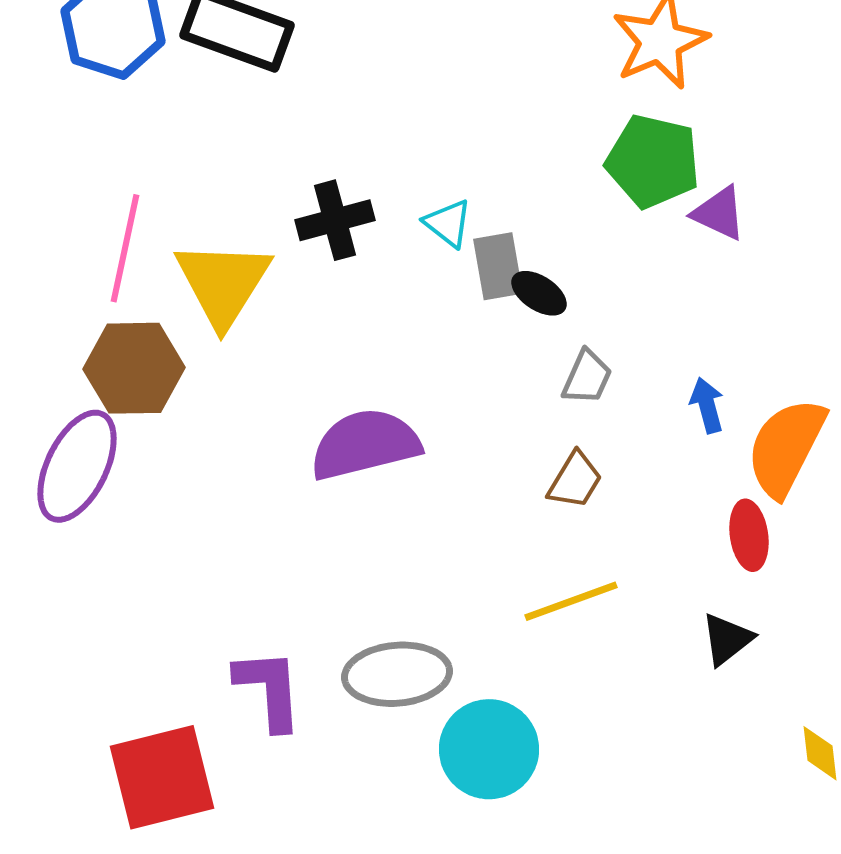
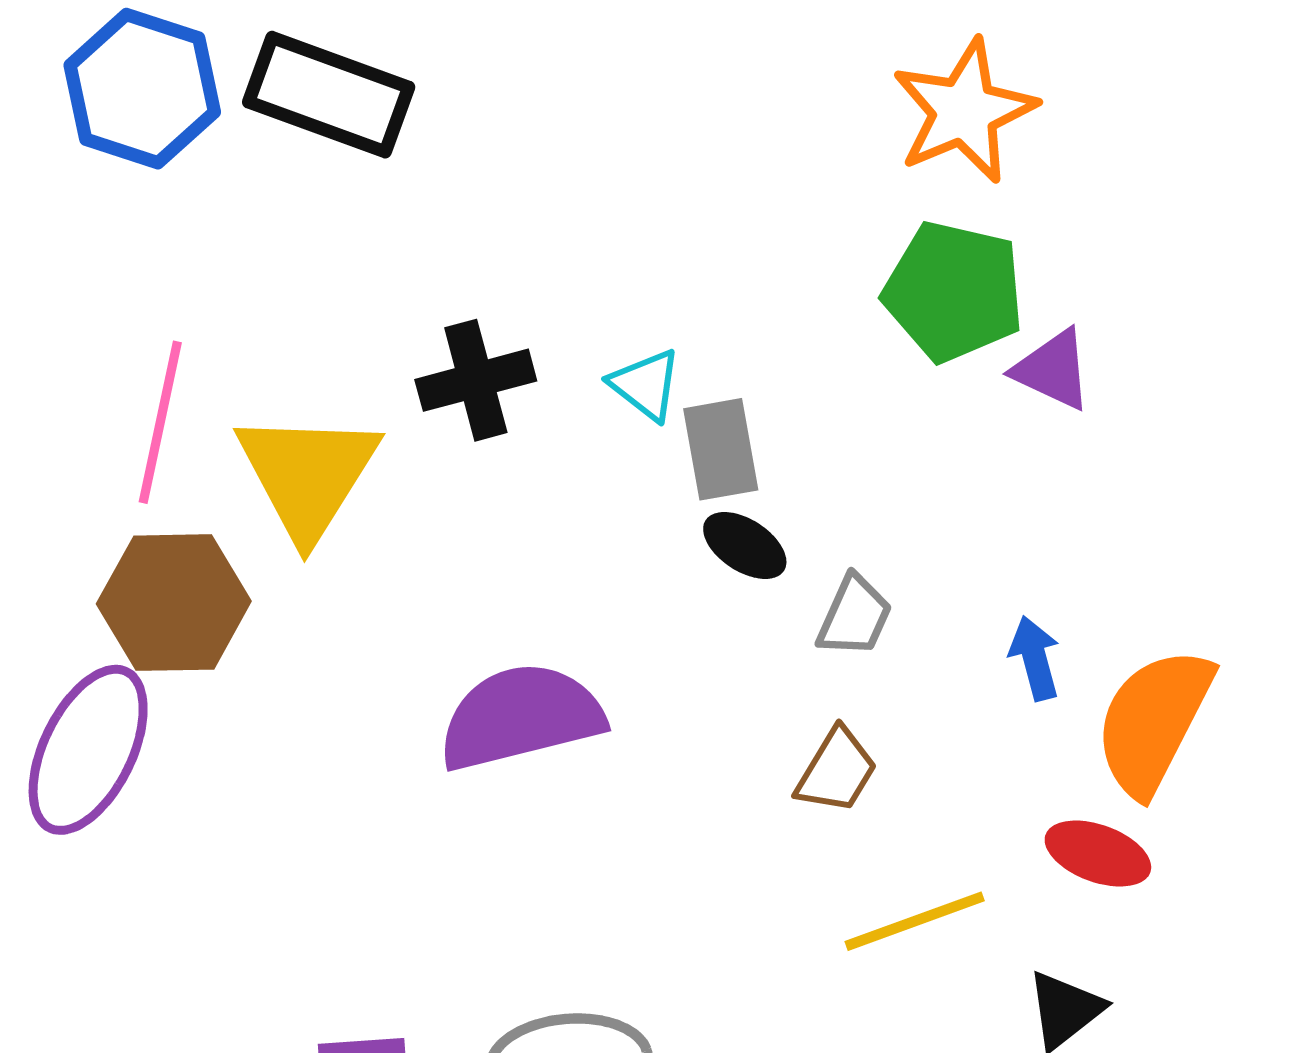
black ellipse: (539, 293) -> (745, 545), moved
red ellipse: (749, 535) -> (1098, 854), turned -62
yellow line: (571, 601) -> (915, 921), moved

